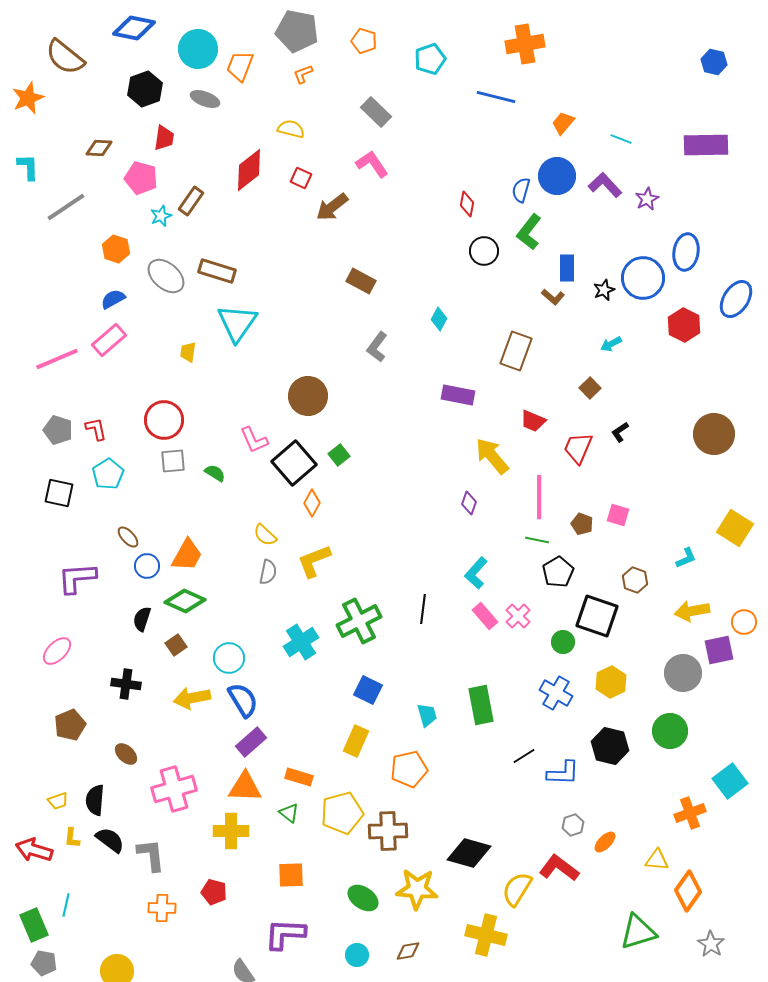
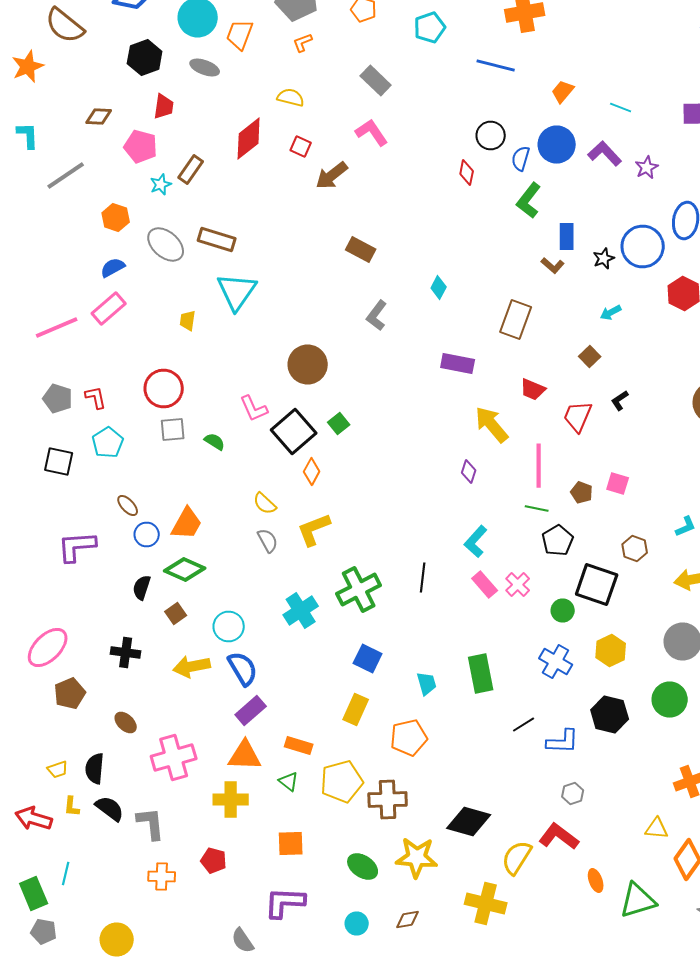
black circle: (484, 251) -> (491, 136), moved
gray semicircle: (268, 572) -> (268, 540), turned -40
pink ellipse: (57, 651) -> (48, 648), moved, size x1.4
orange ellipse: (605, 842) -> (596, 880), moved, turned -65

